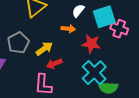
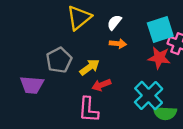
white semicircle: (78, 11) -> (114, 22), moved
red star: (91, 44) -> (159, 58), moved

